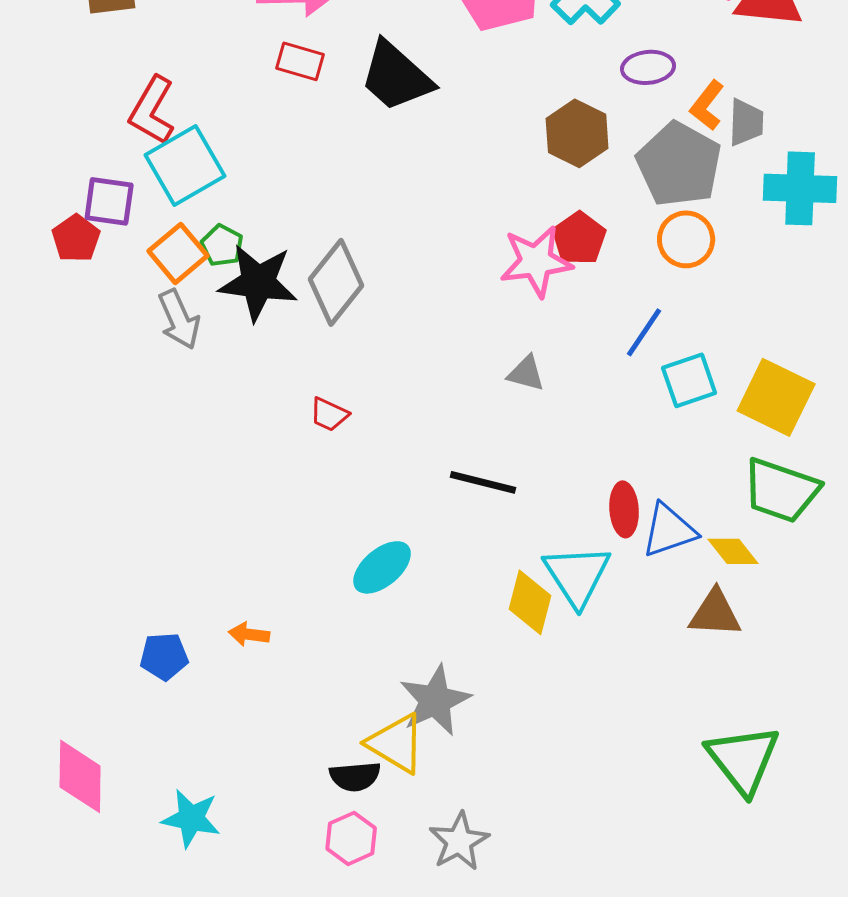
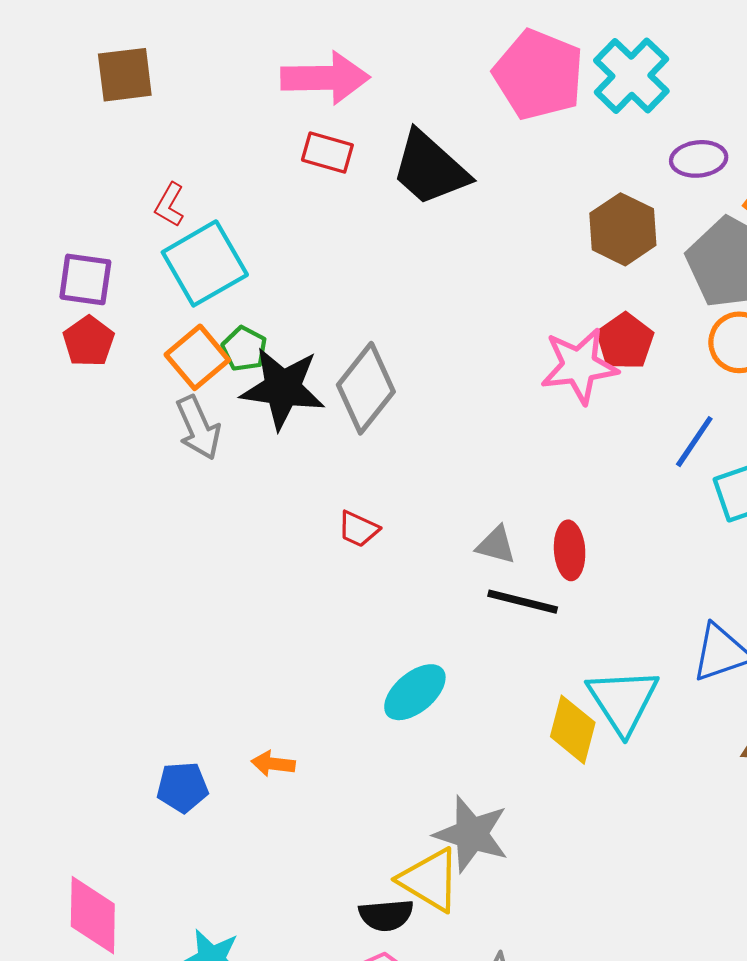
red L-shape: (152, 110) -> (170, 205), size x0.6
purple square: (109, 201) -> (85, 279), moved
gray triangle: (526, 373) -> (496, 545), moved
red ellipse: (624, 509) -> (570, 550), moved
gray star: (435, 700) -> (471, 834), turned -30

